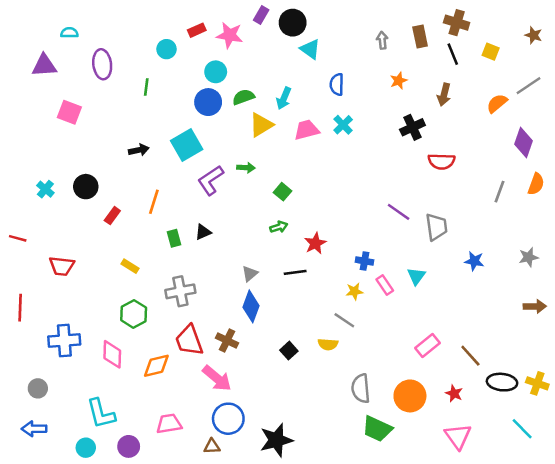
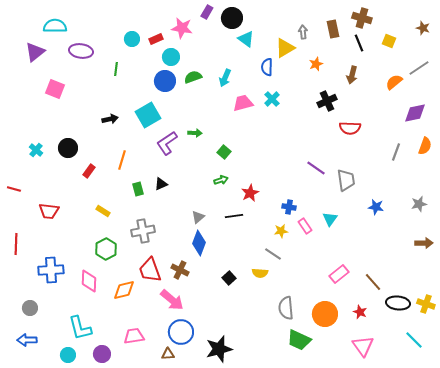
red rectangle: (197, 30) -> (156, 39), moved
cyan semicircle: (69, 33) -> (55, 26), size x1.6
purple ellipse: (102, 64) -> (81, 51), turned -75
purple triangle: (44, 66) -> (35, 52), turned -35
yellow triangle: (261, 125) -> (285, 48), moved
purple diamond: (523, 142) -> (415, 113), turned 60

